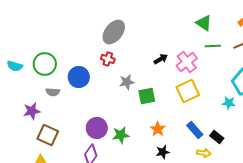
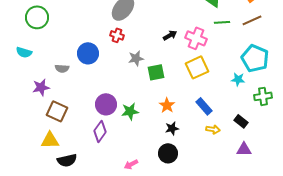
pink cross: (187, 62) -> (196, 38), turned -30
green circle: (45, 64) -> (37, 17), moved
cyan semicircle: (15, 66) -> (24, 52), moved
black rectangle: (217, 137) -> (241, 121), moved

